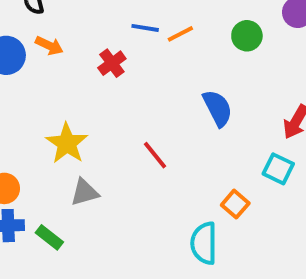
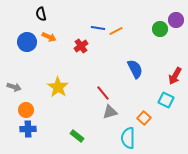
green circle: (247, 36) -> (160, 29), moved
gray triangle: (84, 192) -> (110, 112), moved
green rectangle: (49, 237) -> (77, 136), moved

